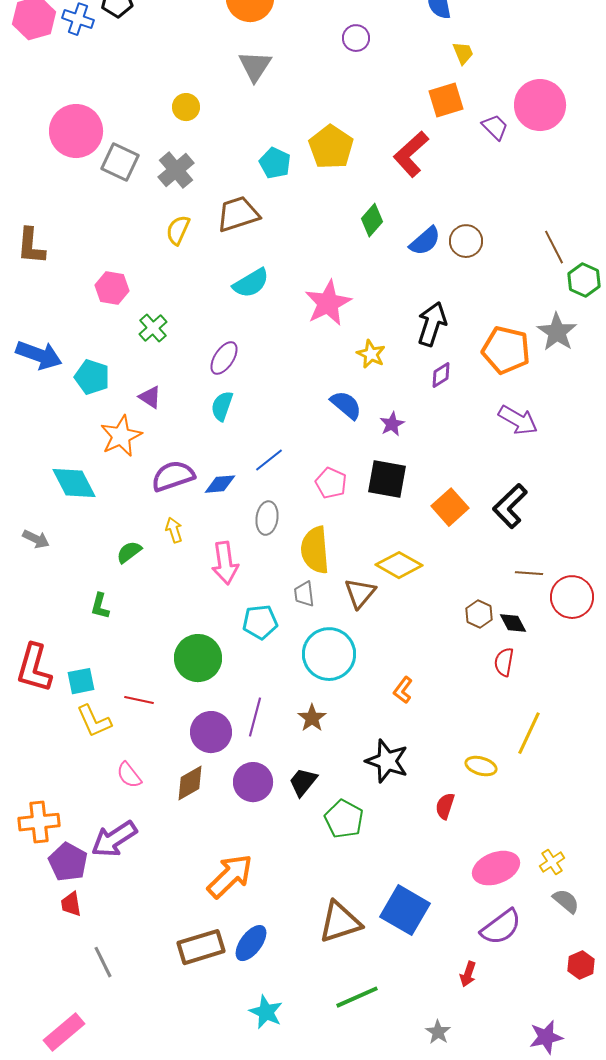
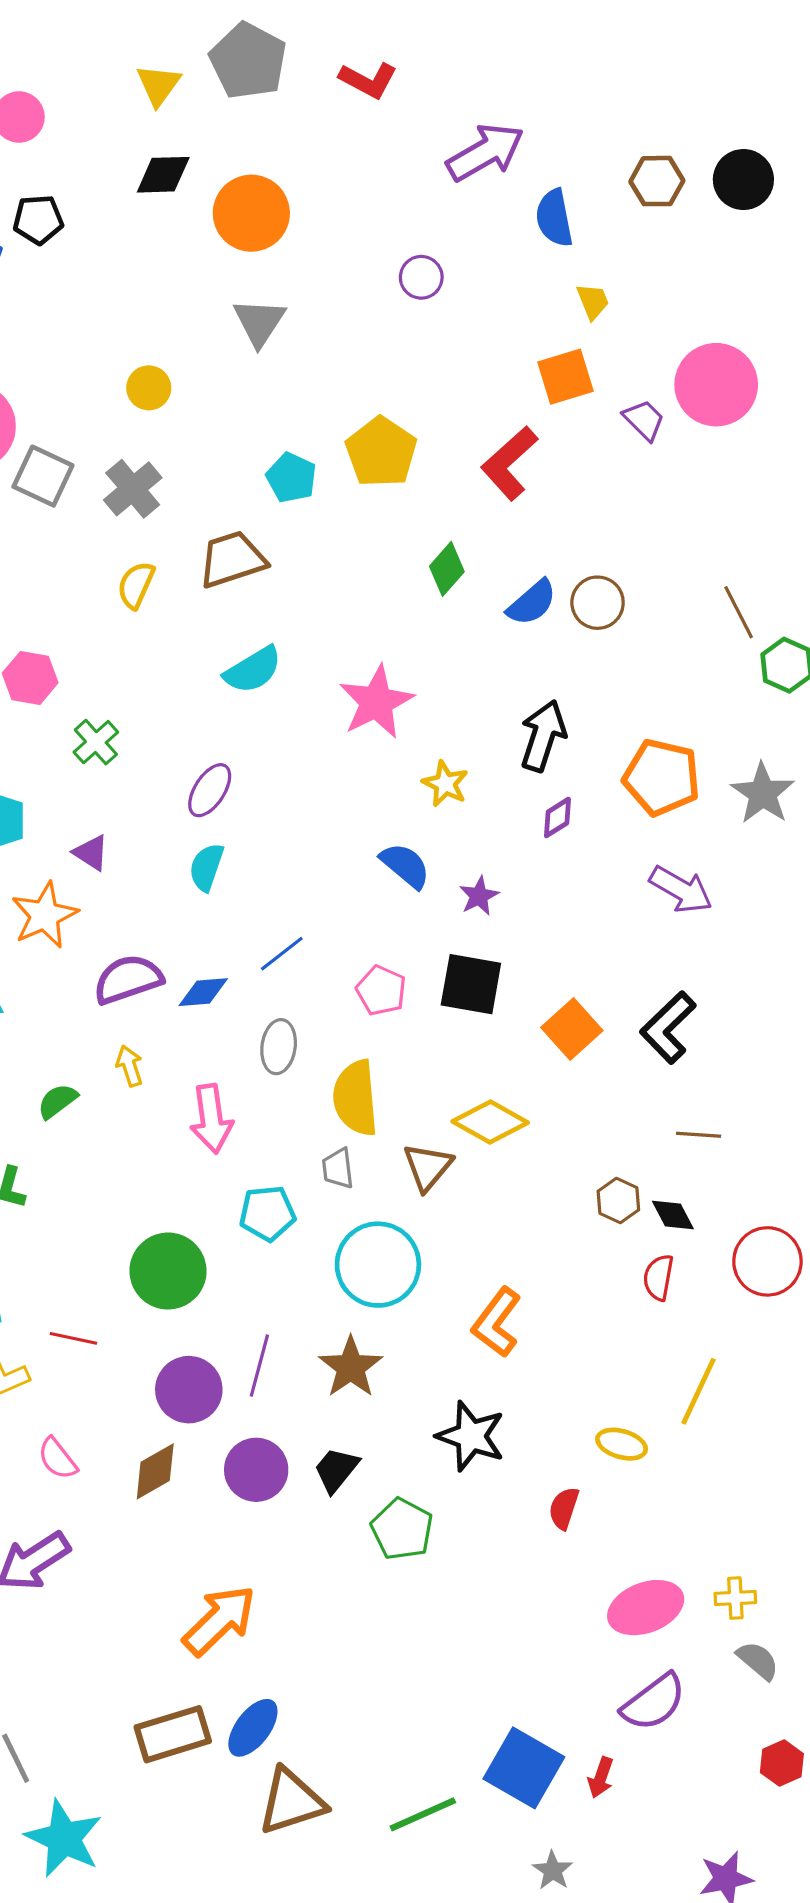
gray star: (557, 332) -> (763, 793), moved
red circle: (572, 597) -> (767, 1261), moved
orange L-shape: (403, 690) -> (497, 1322), size x1.6
brown star: (312, 718) -> (351, 1367), size x1.4
yellow cross: (552, 862) -> (735, 1598), turned 30
blue square: (405, 910) -> (524, 1768), moved
brown triangle: (340, 922) -> (291, 1802), moved
cyan star: (266, 1012) -> (64, 1838), moved, size x1.4

